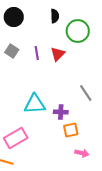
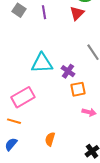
red triangle: (58, 54) -> (77, 13), moved
purple cross: (61, 112) -> (68, 71), turned 32

